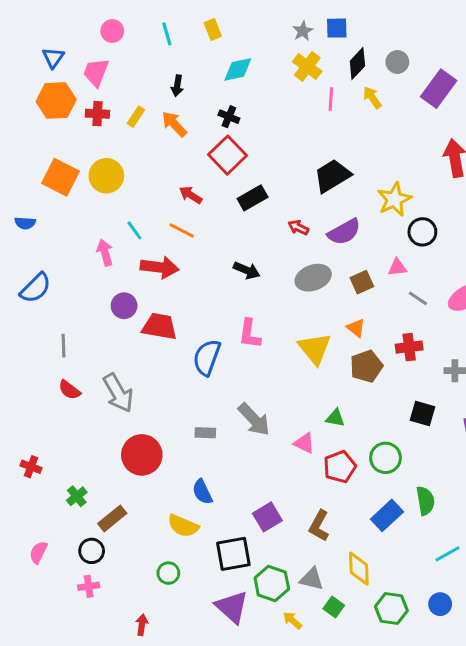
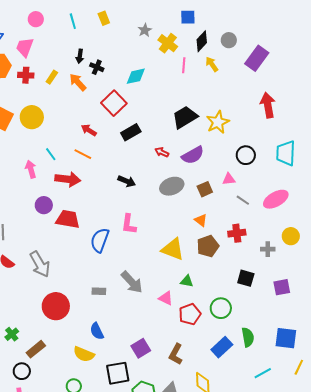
gray star: (303, 31) -> (145, 30), moved
cyan diamond: (238, 69) -> (136, 76), moved
black cross: (229, 117) -> (97, 67), moved
yellow star: (394, 199) -> (218, 122), moved
yellow triangle: (315, 349) -> (173, 249), moved, turned -30

